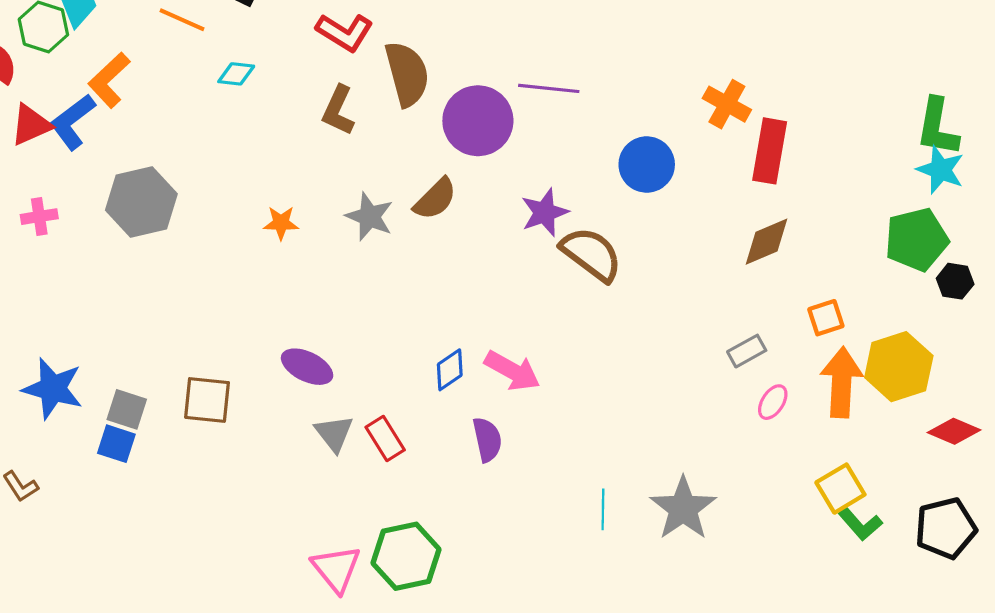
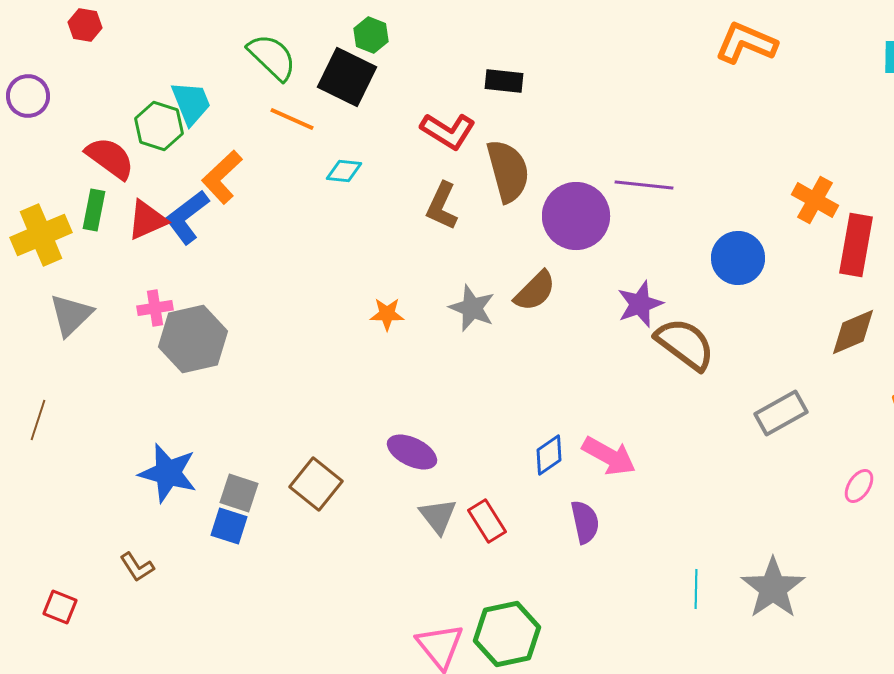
gray hexagon: (141, 202) -> (193, 339), moved
gray rectangle: (747, 351) -> (781, 413), moved, size x1.4
brown square: (207, 400) -> (316, 484), turned 33

